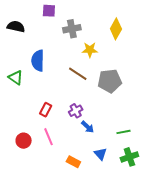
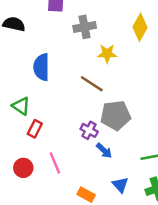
green triangle: (16, 78) -> (21, 106), moved
gray pentagon: (110, 81) -> (116, 115), moved
red rectangle: (46, 110) -> (35, 129), moved
purple cross: (76, 111) -> (89, 130), turned -32

